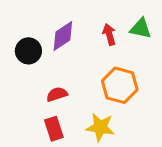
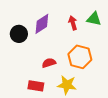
red semicircle: (57, 94) -> (49, 63), moved
red rectangle: (54, 129) -> (36, 86), turned -63

